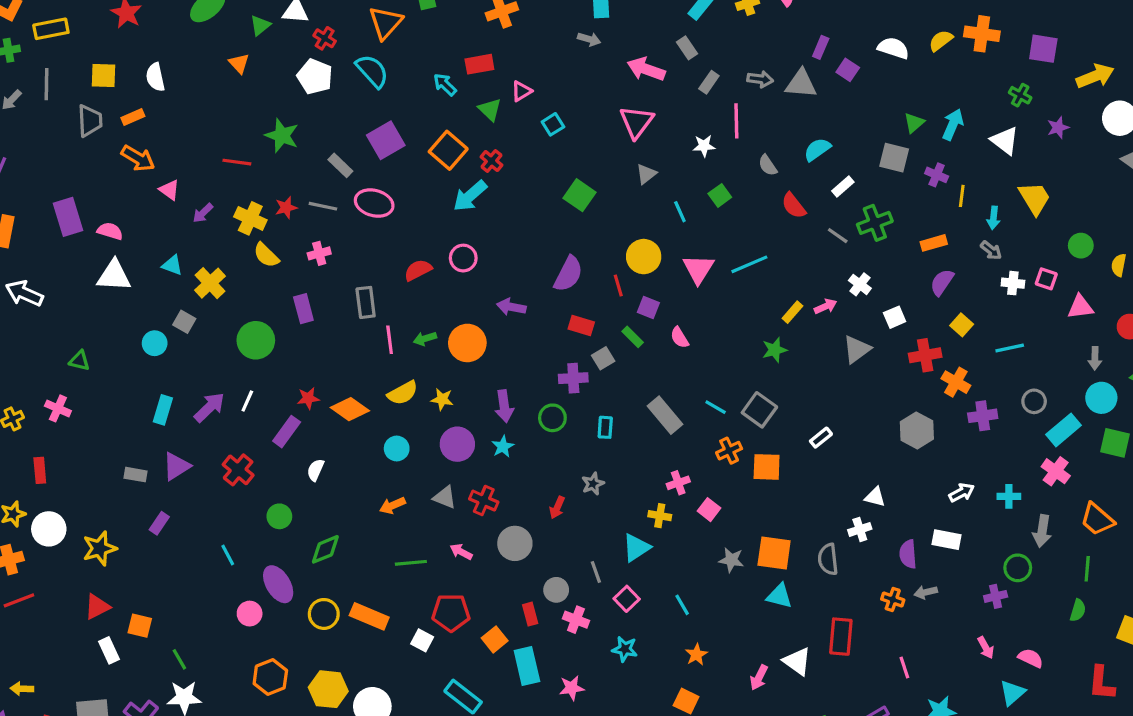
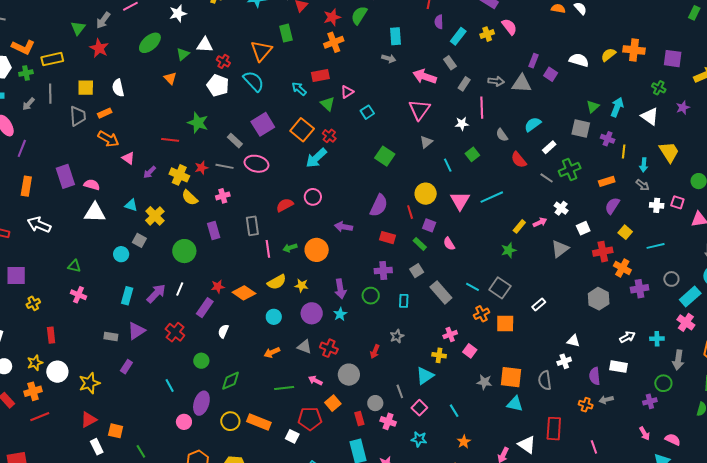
gray square: (603, 358) -> (417, 271), moved
pink cross: (58, 408) -> (79, 295), moved
purple ellipse: (278, 584) -> (201, 403), turned 50
orange square: (495, 639) -> (333, 403), moved

